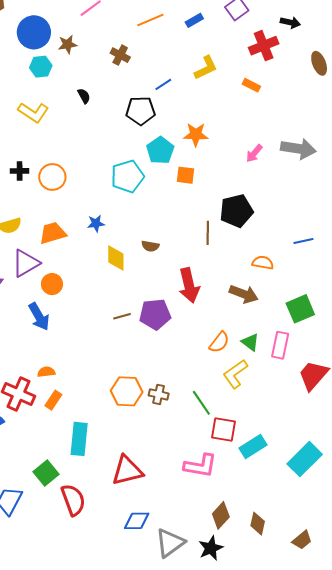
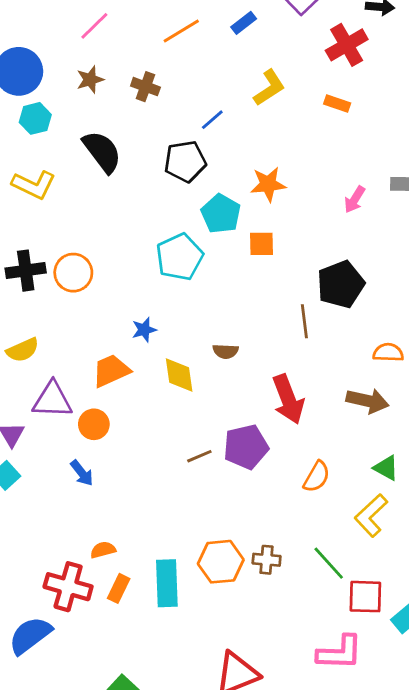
brown star: (68, 44) -> (90, 80), moved
black semicircle: (84, 96) -> (102, 152), size x2.0
black cross: (20, 171) -> (26, 271), size x1.5
orange trapezoid: (53, 233) -> (111, 371), moved
purple triangle: (26, 263) -> (52, 400), turned 40
blue arrow: (39, 317) -> (82, 473), size x0.7
orange semicircle: (219, 342) -> (317, 477), moved
cyan rectangle: (79, 439) -> (167, 583), moved

